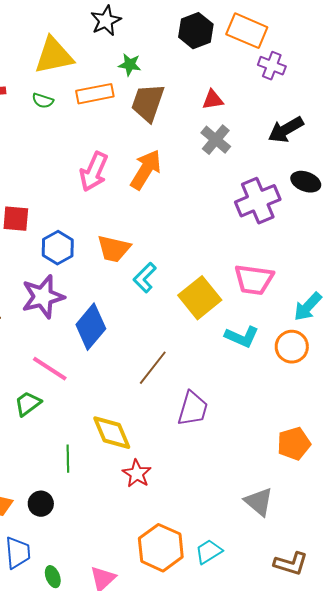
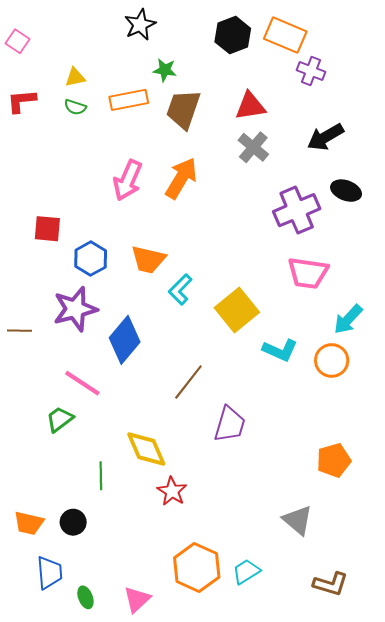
yellow triangle: (54, 56) -> (75, 77), moved, size x0.5
red triangle: (213, 100) -> (250, 106), size x1.4
pink trapezoid: (254, 280) -> (308, 273), moved

